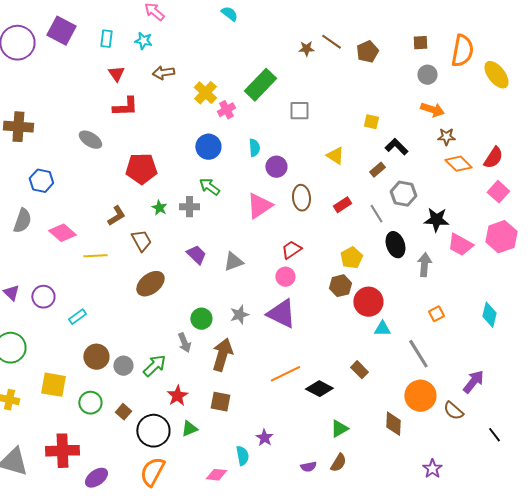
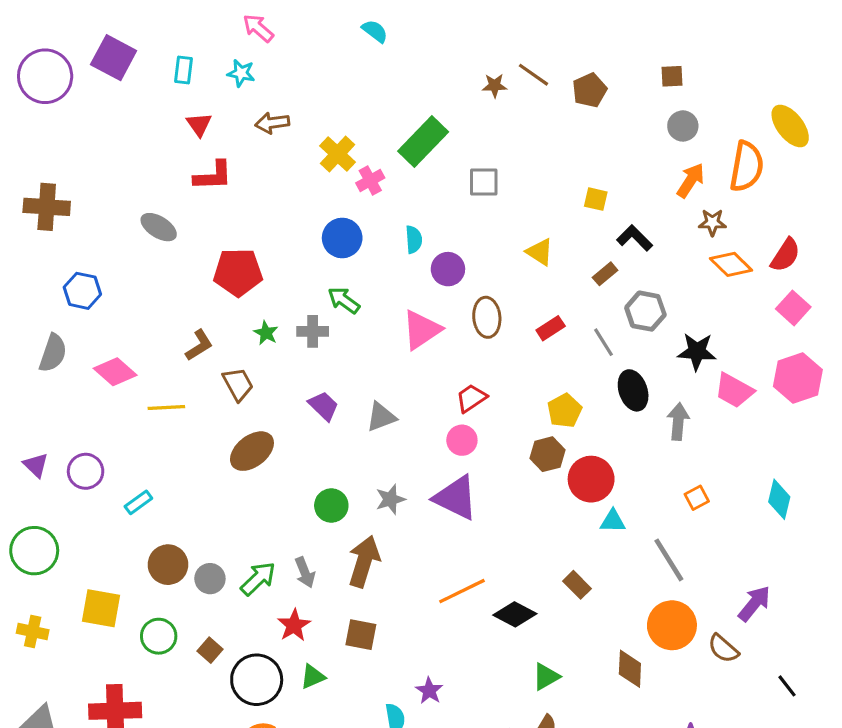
orange semicircle: (462, 51) -> (747, 166), moved
orange arrow: (432, 110) -> (691, 180), turned -75
gray arrow: (184, 343) -> (305, 572), moved

